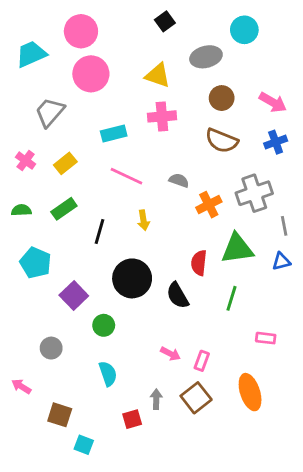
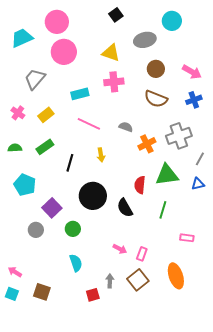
gray line: (284, 226) -> (200, 159), turned 40
gray circle: (51, 348) -> (36, 230), moved
cyan square: (84, 445) -> (12, 294), moved

